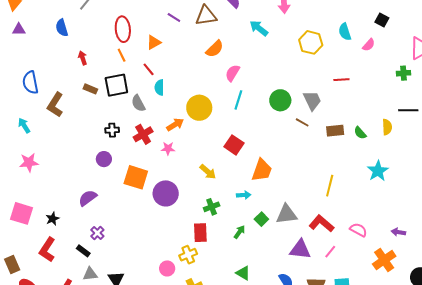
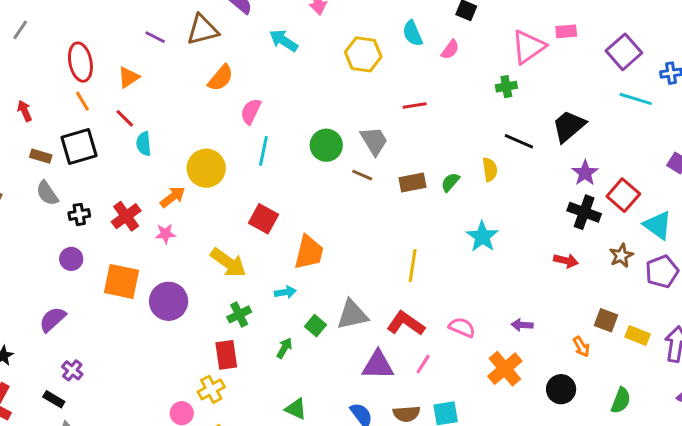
gray semicircle: (138, 103) -> (47, 193), moved
black line: (408, 110) -> (519, 141), turned 30
green semicircle: (360, 133) -> (450, 182), turned 88
yellow arrow: (208, 172) -> (228, 263), size x1.4

